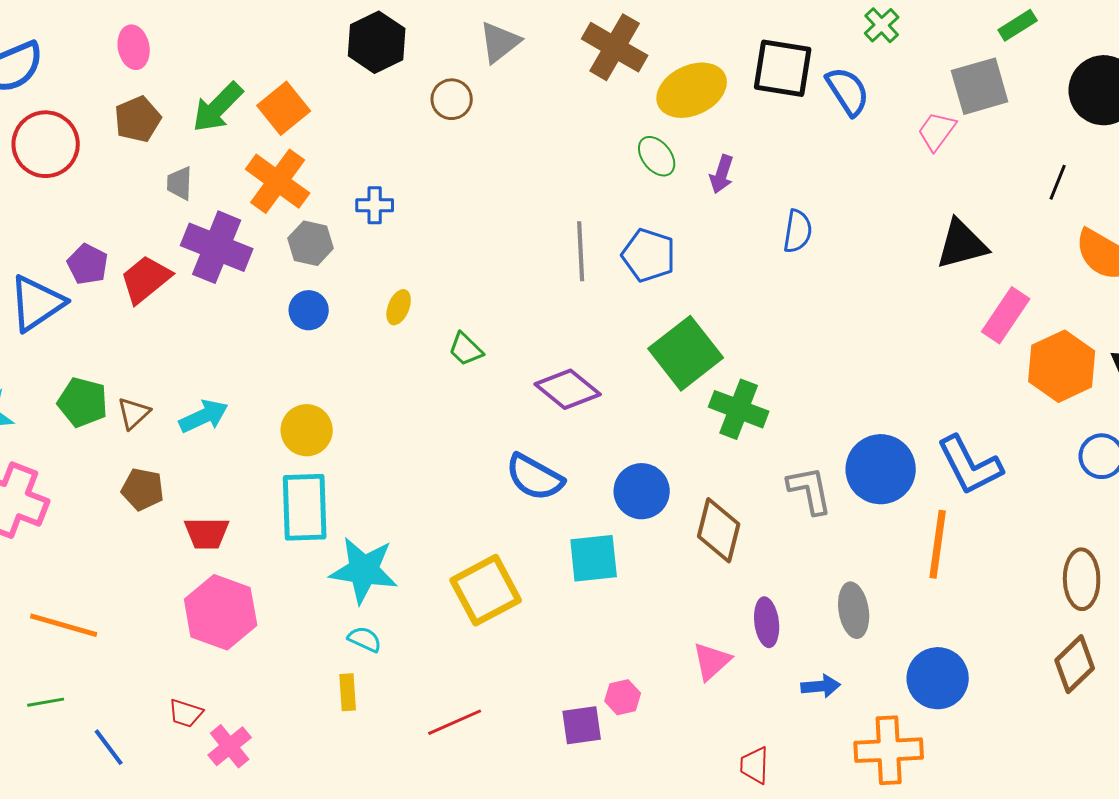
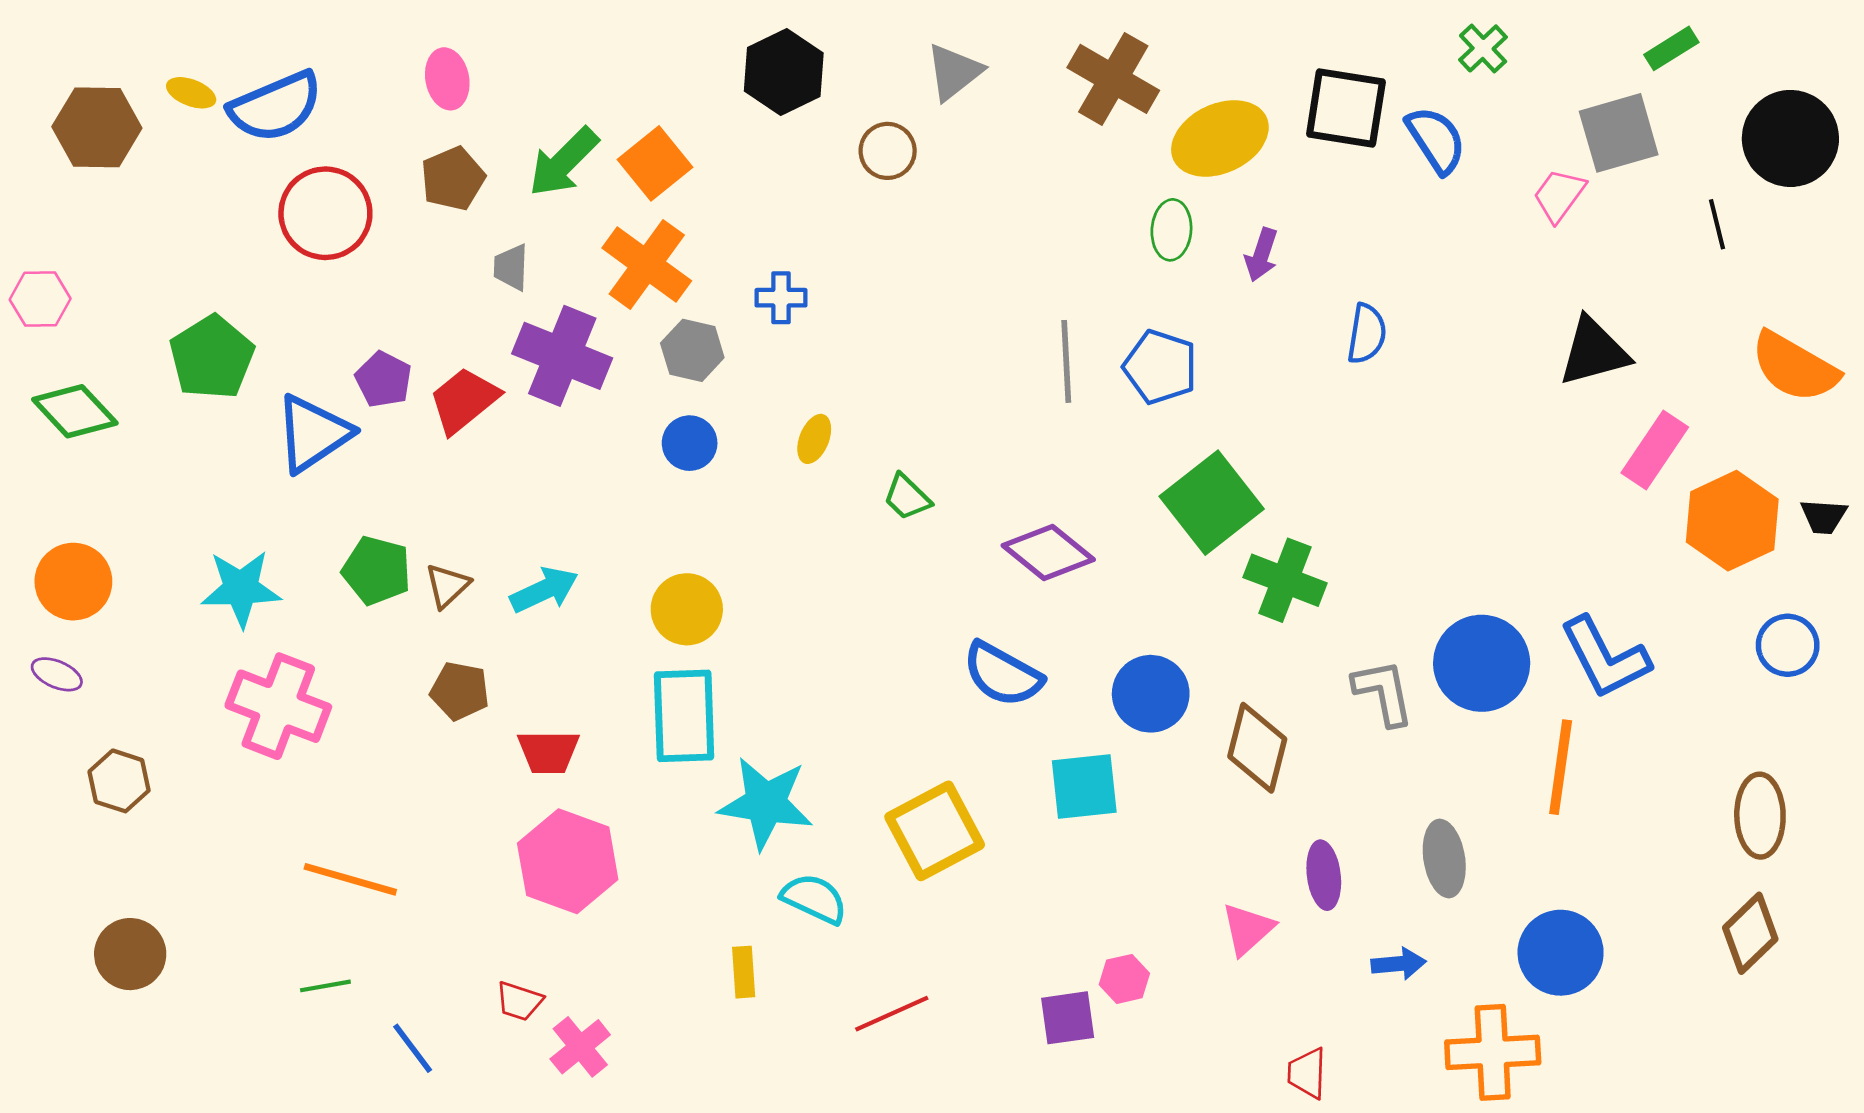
green ellipse: (657, 156) -> (1171, 230), turned 42
black line: (1058, 182) -> (1717, 224), moved, turned -36
cyan semicircle: (365, 639) -> (814, 899), moved, size x1.4

